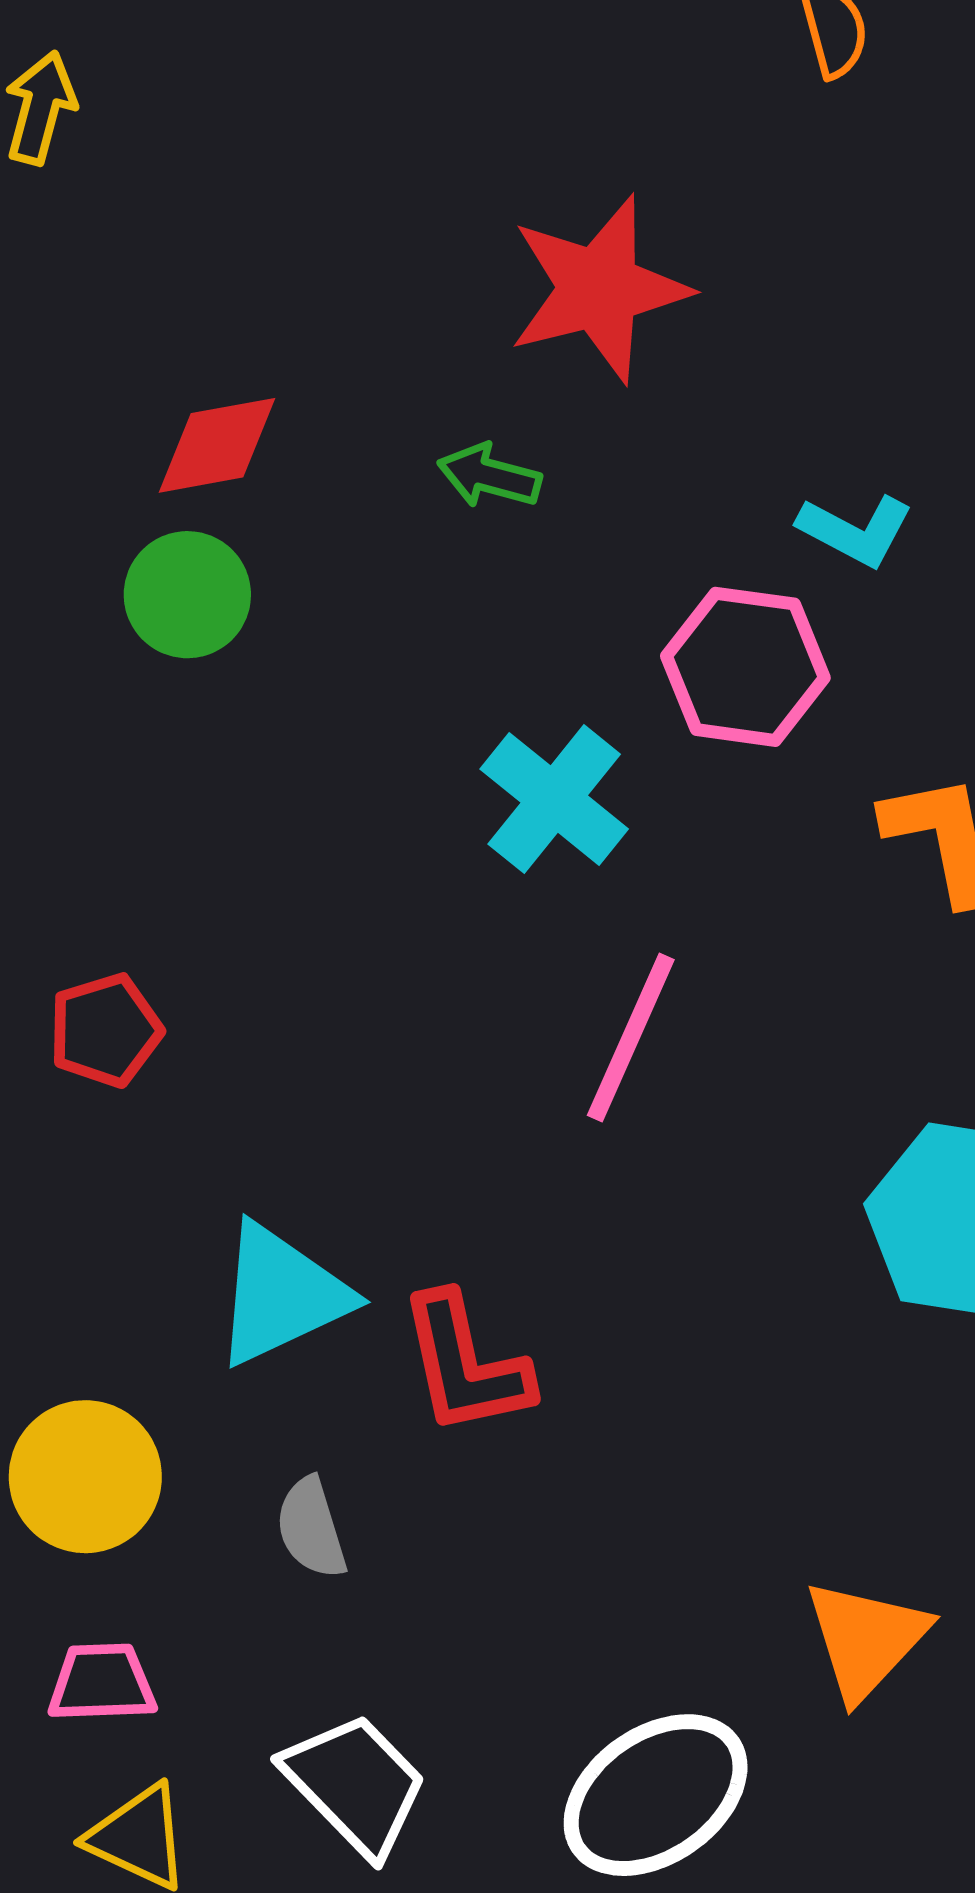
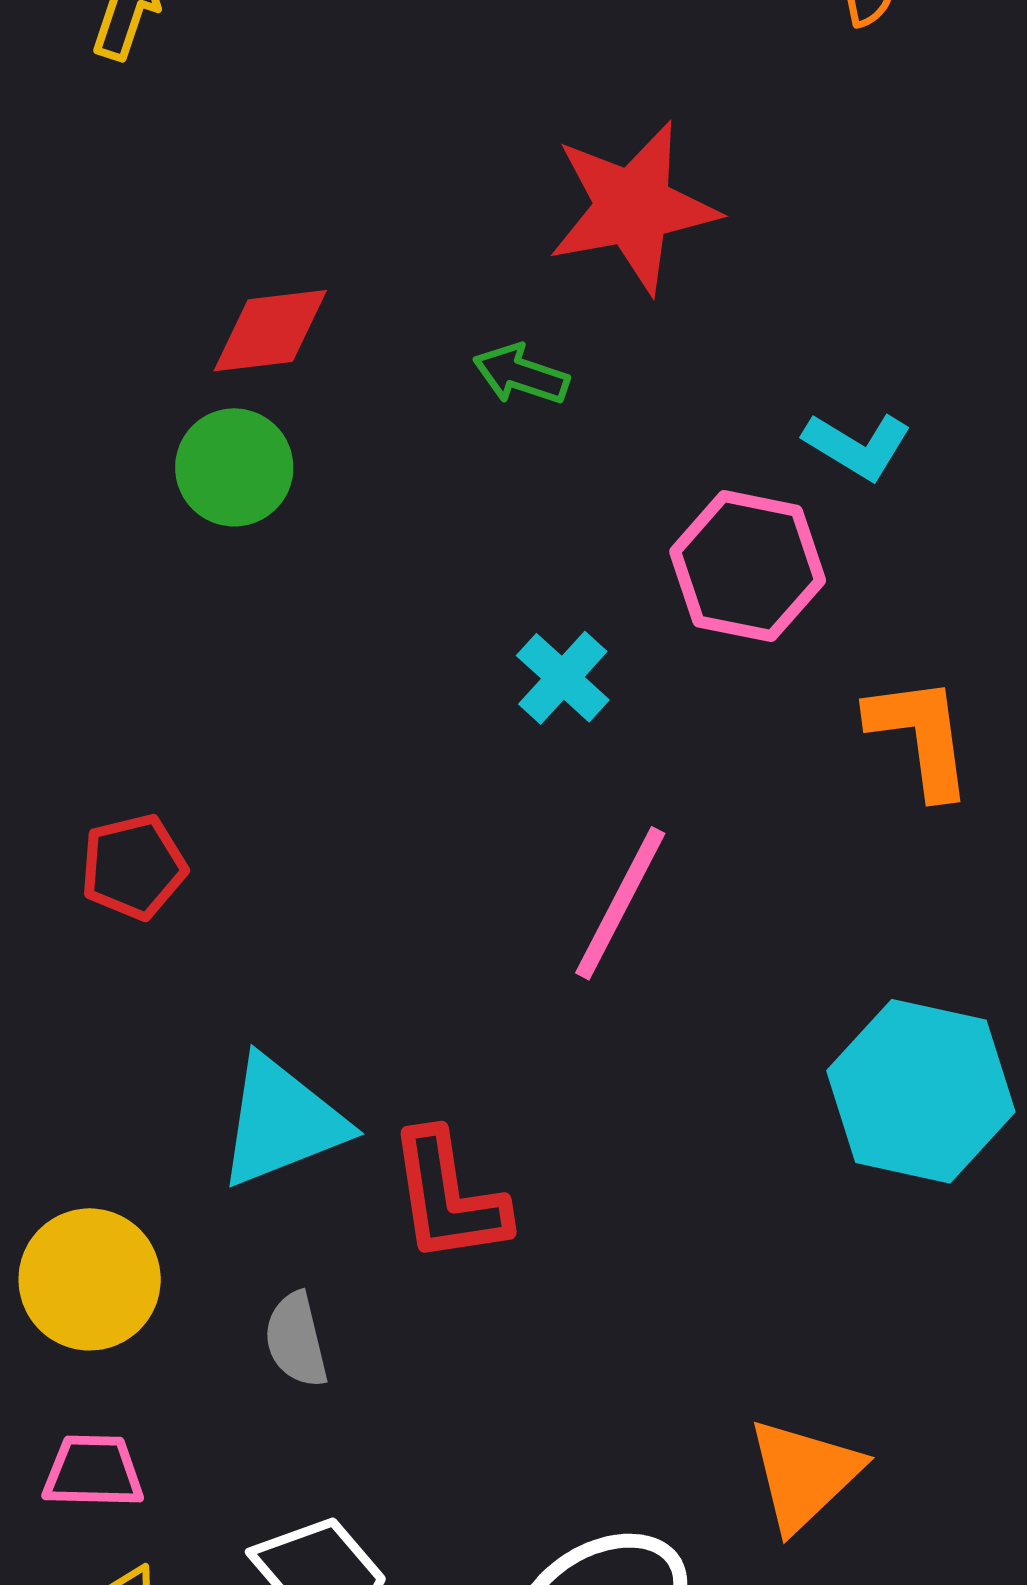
cyan cross: (554, 799) -> (563, 678), size x0.7

